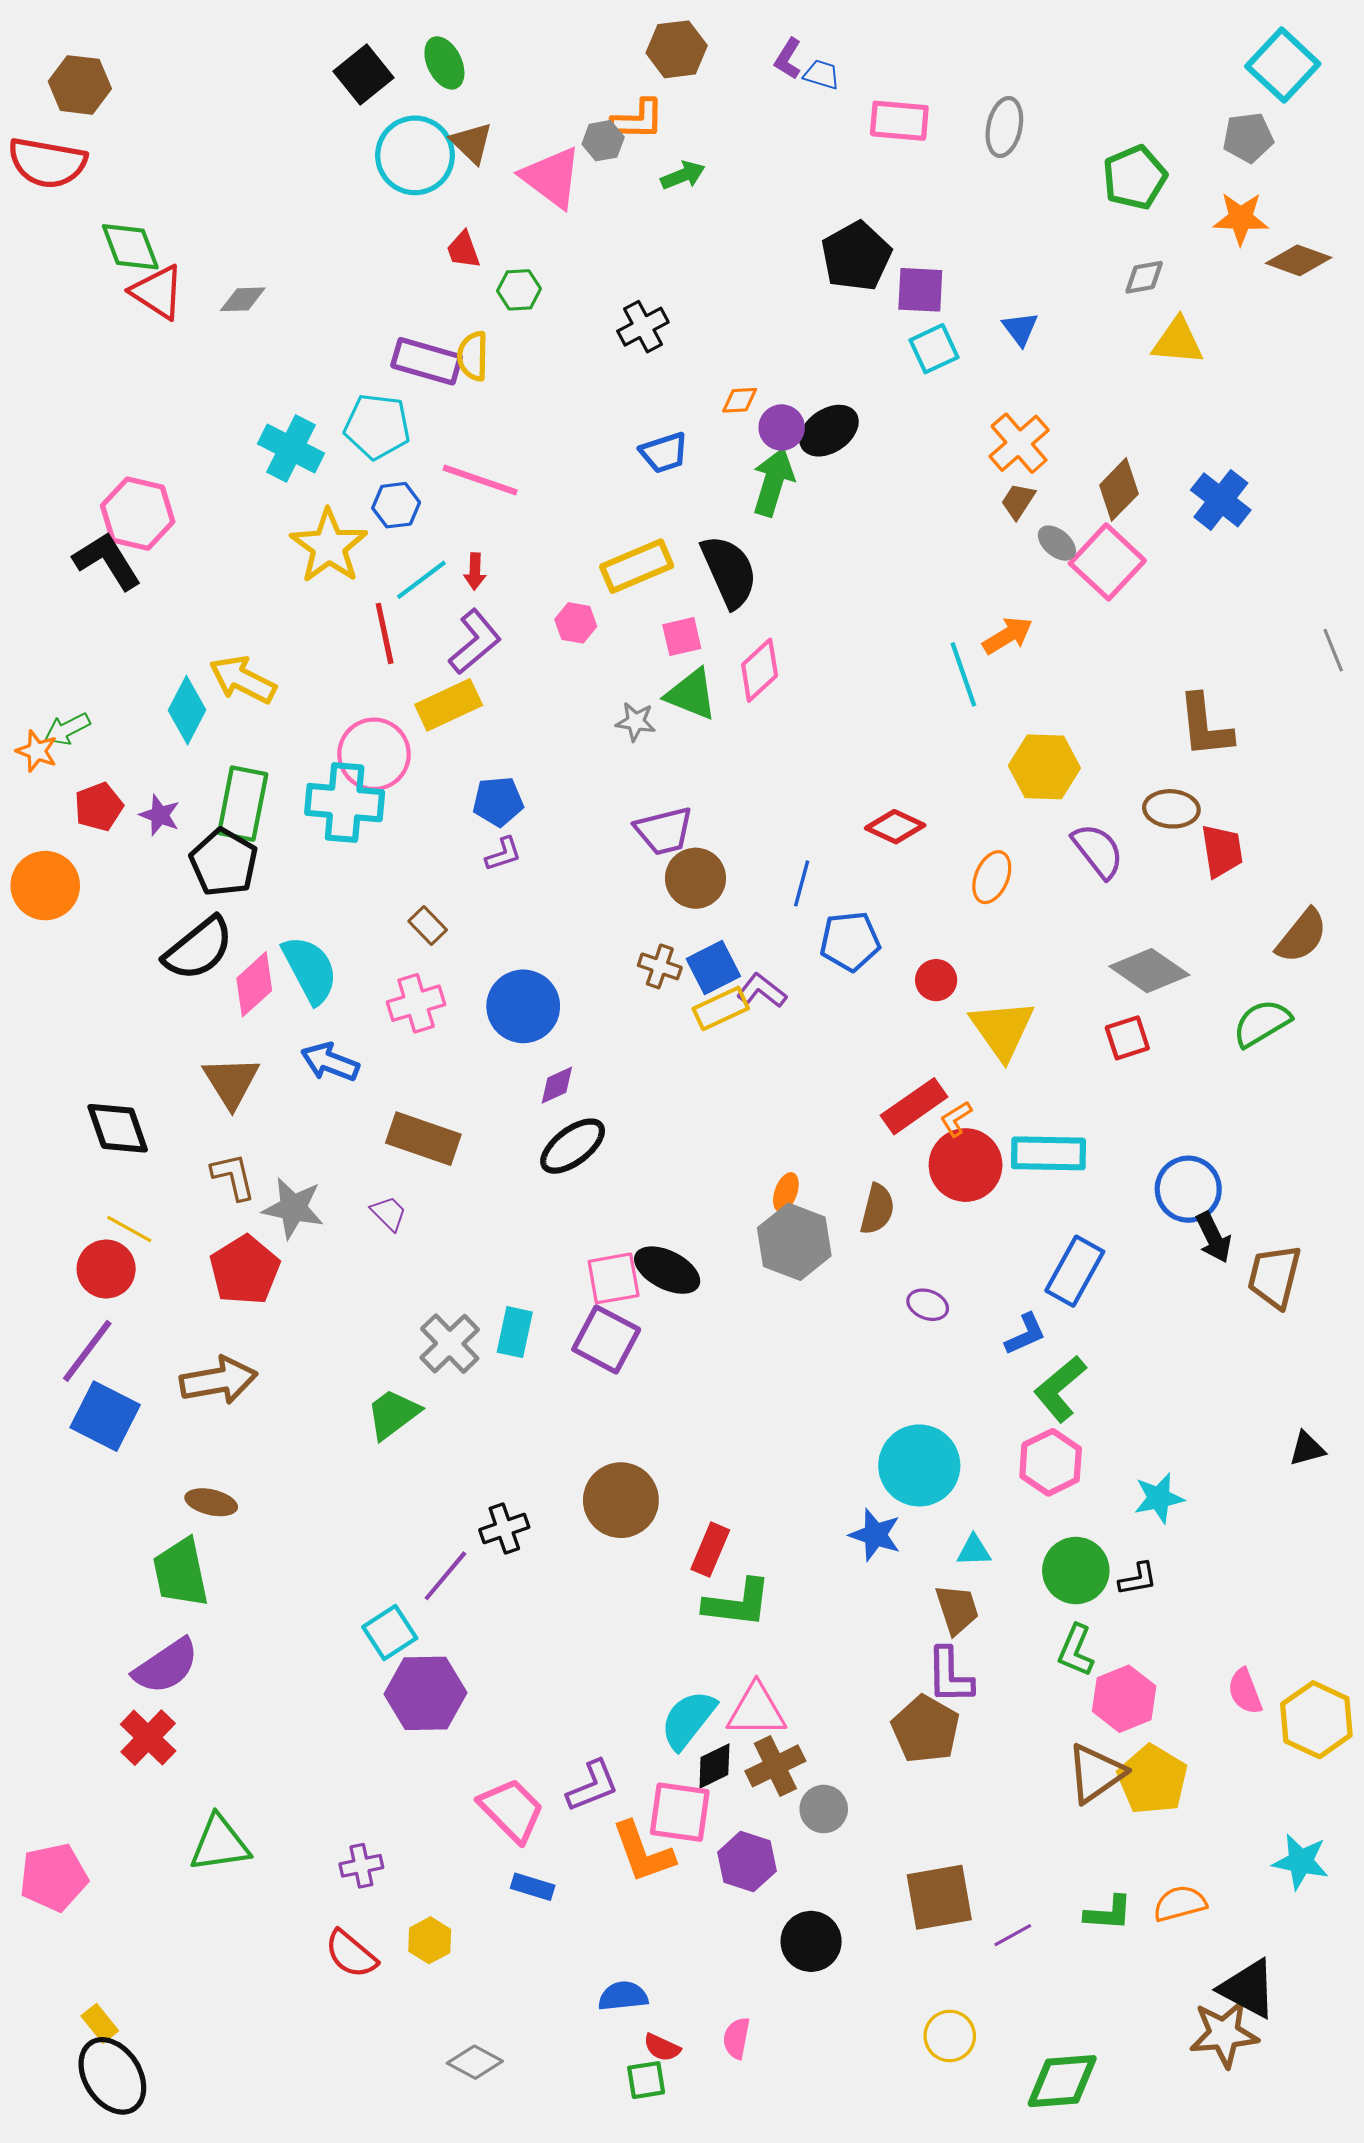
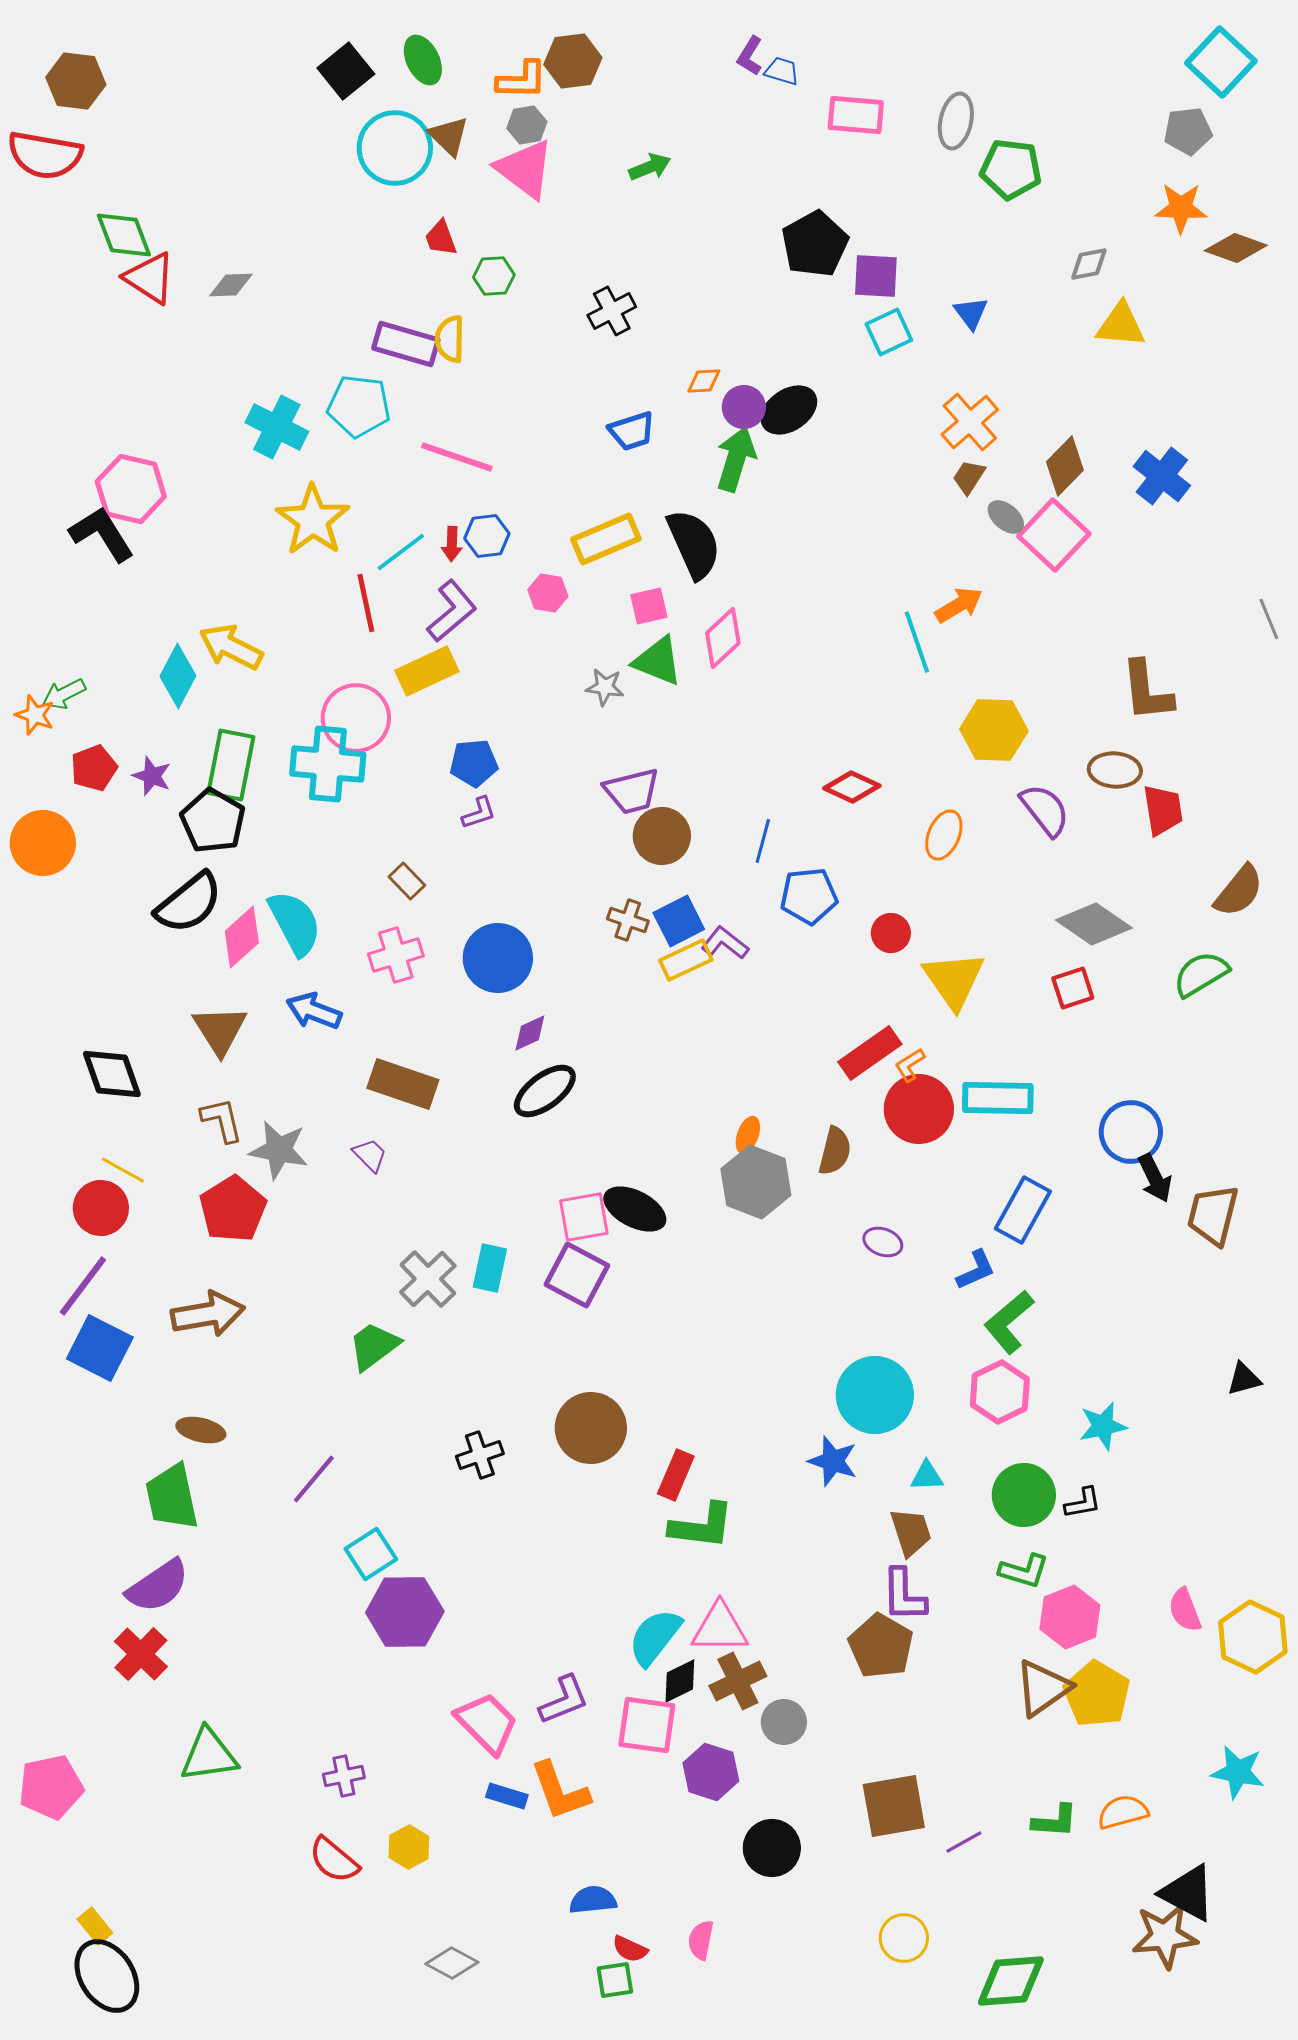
brown hexagon: (677, 49) -> (573, 61), moved
orange L-shape: (638, 120) -> (522, 80), moved
gray hexagon: (603, 141) -> (527, 125), moved
green pentagon: (1135, 177) -> (1011, 169), moved, turned 30
blue hexagon: (396, 505) -> (487, 536), moved
purple line: (445, 1576) -> (314, 1479), moved
green L-shape: (1076, 1650) -> (1024, 1571), turned -96
orange L-shape: (643, 1852) -> (560, 1791), moved

